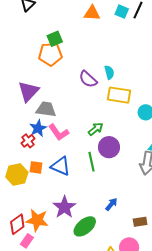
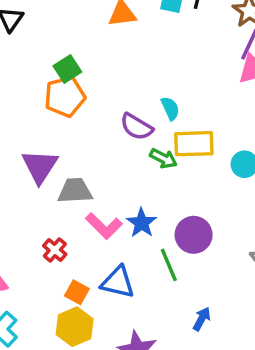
blue star: (38, 128) -> (142, 223), moved
green arrow: (96, 129) -> (163, 158), moved, turned 77
orange square: (36, 167) -> (77, 292), turned 32
yellow hexagon: (17, 175) -> (75, 327), moved
blue arrow: (111, 204) -> (202, 319), moved

